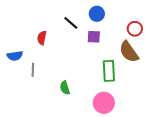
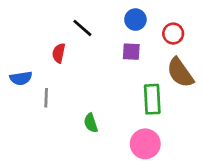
black line: (71, 23) -> (82, 28), moved
red circle: (135, 29) -> (173, 34), moved

